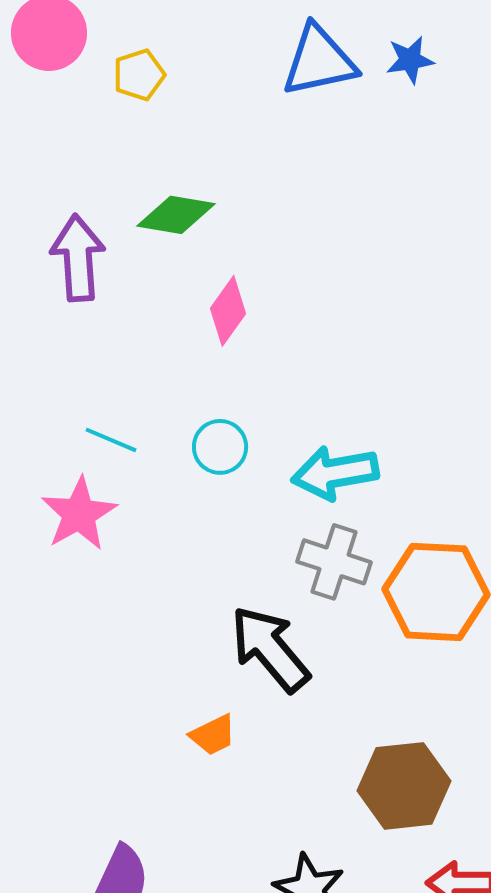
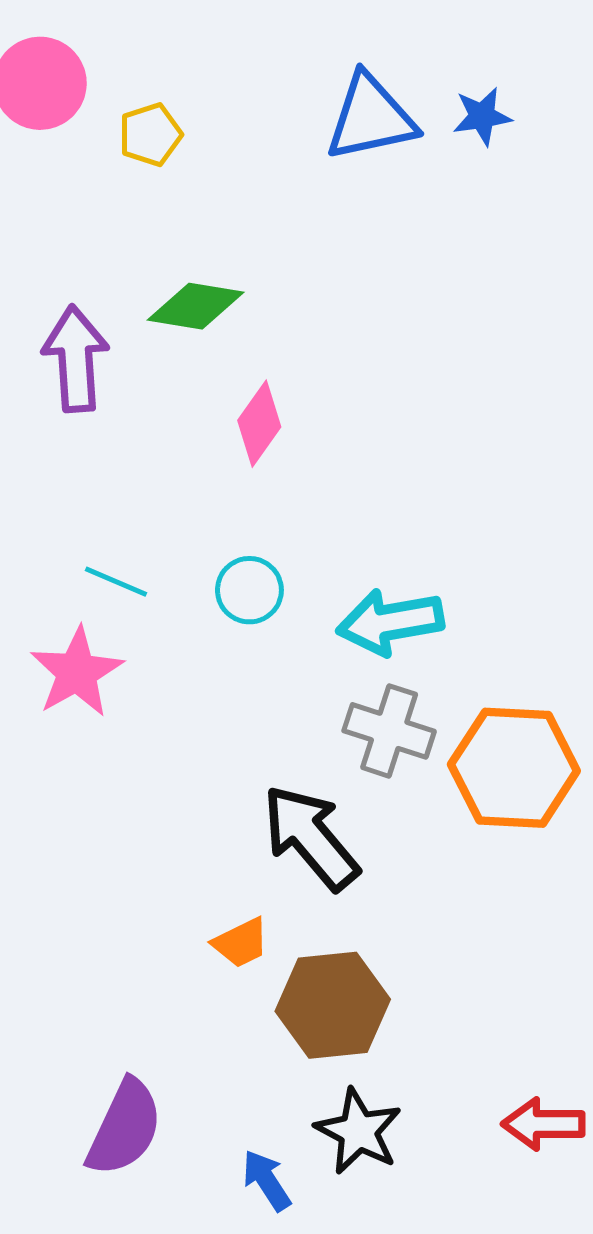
brown hexagon: (404, 786) -> (333, 1005), moved

